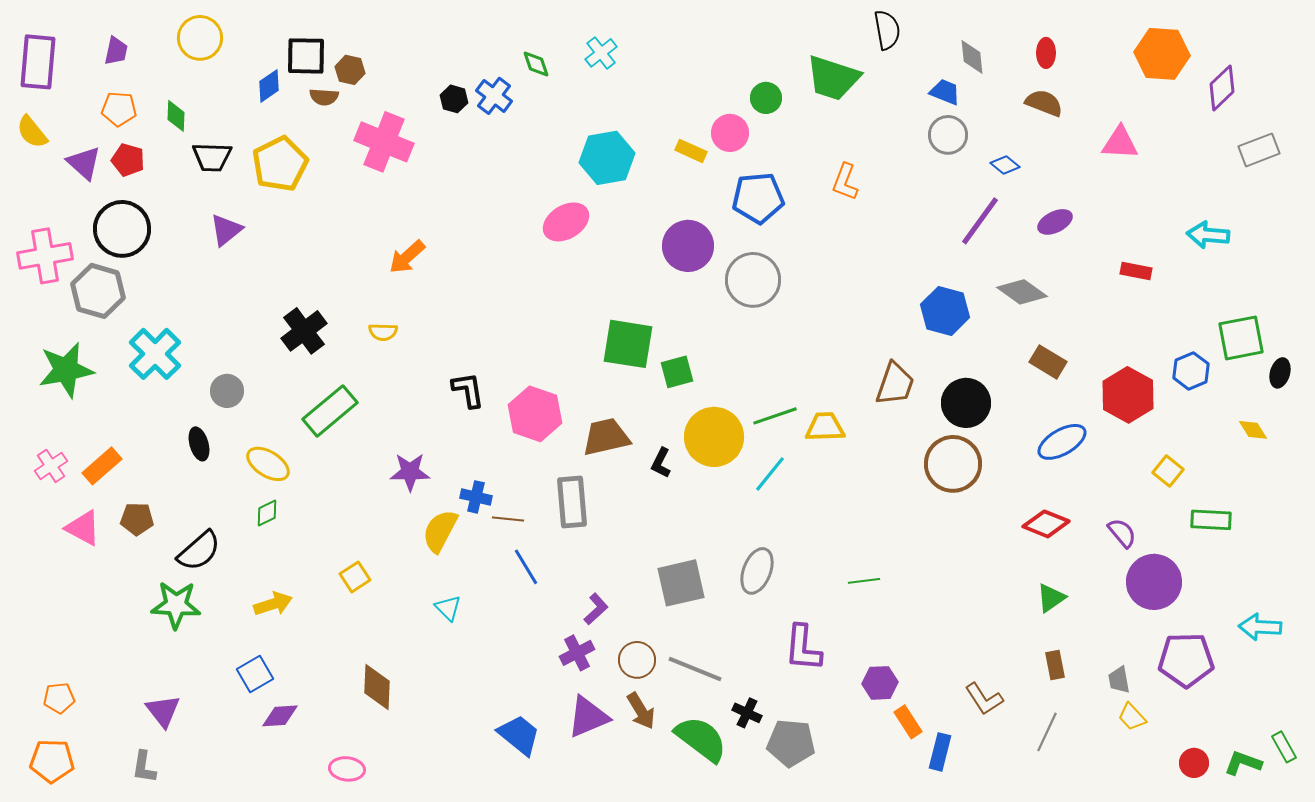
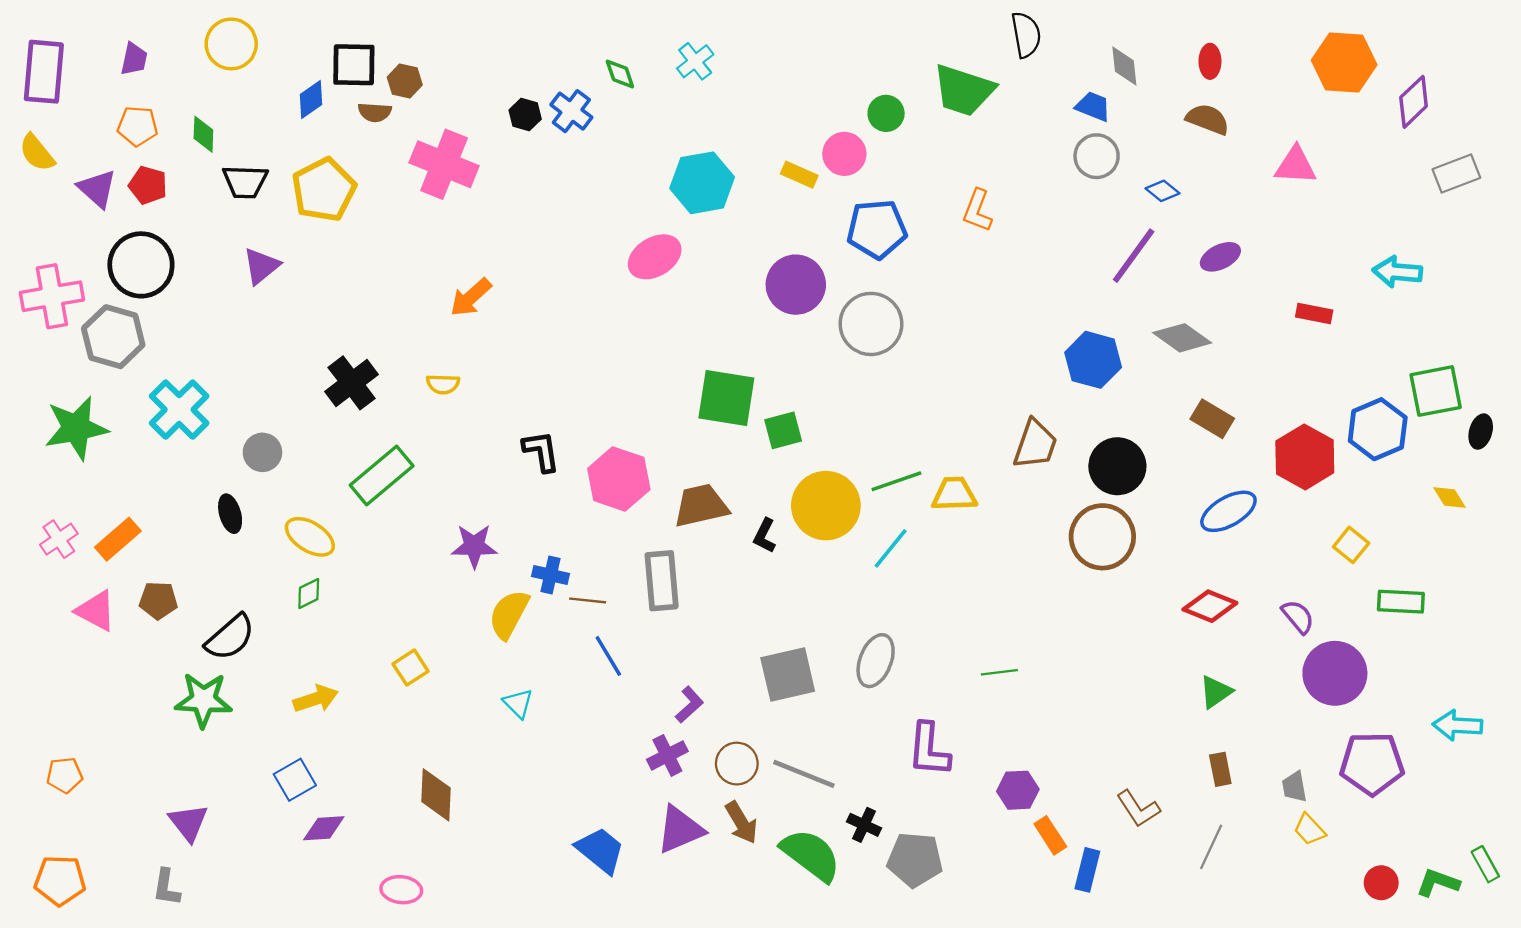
blue hexagon: (1191, 371) -> (1378, 429), size x1.4
orange pentagon: (59, 698) -> (65, 775), moved

